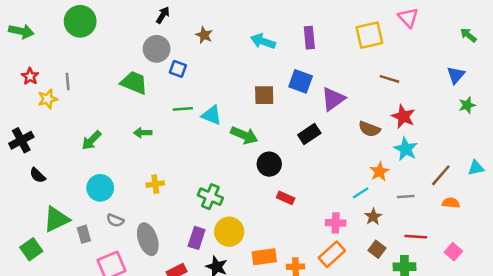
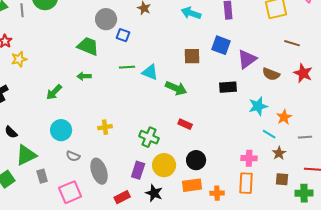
gray line: (68, 81) -> (22, 10), moved
brown semicircle: (369, 129) -> (271, 74), moved
green arrow: (143, 133) -> (84, 76), moved
black rectangle: (309, 134) -> (228, 87), turned 30
cyan star: (406, 149) -> (258, 106), moved, turned 30
black circle: (269, 164) -> (196, 160), moved
black semicircle: (38, 175) -> (11, 132), moved
cyan line: (361, 193) -> (269, 134), turned 64
red rectangle: (286, 198) -> (185, 124), moved
gray rectangle: (84, 234) -> (42, 176), moved
brown square: (377, 249) -> (282, 179), turned -32
orange rectangle: (332, 254) -> (246, 183), turned -45

